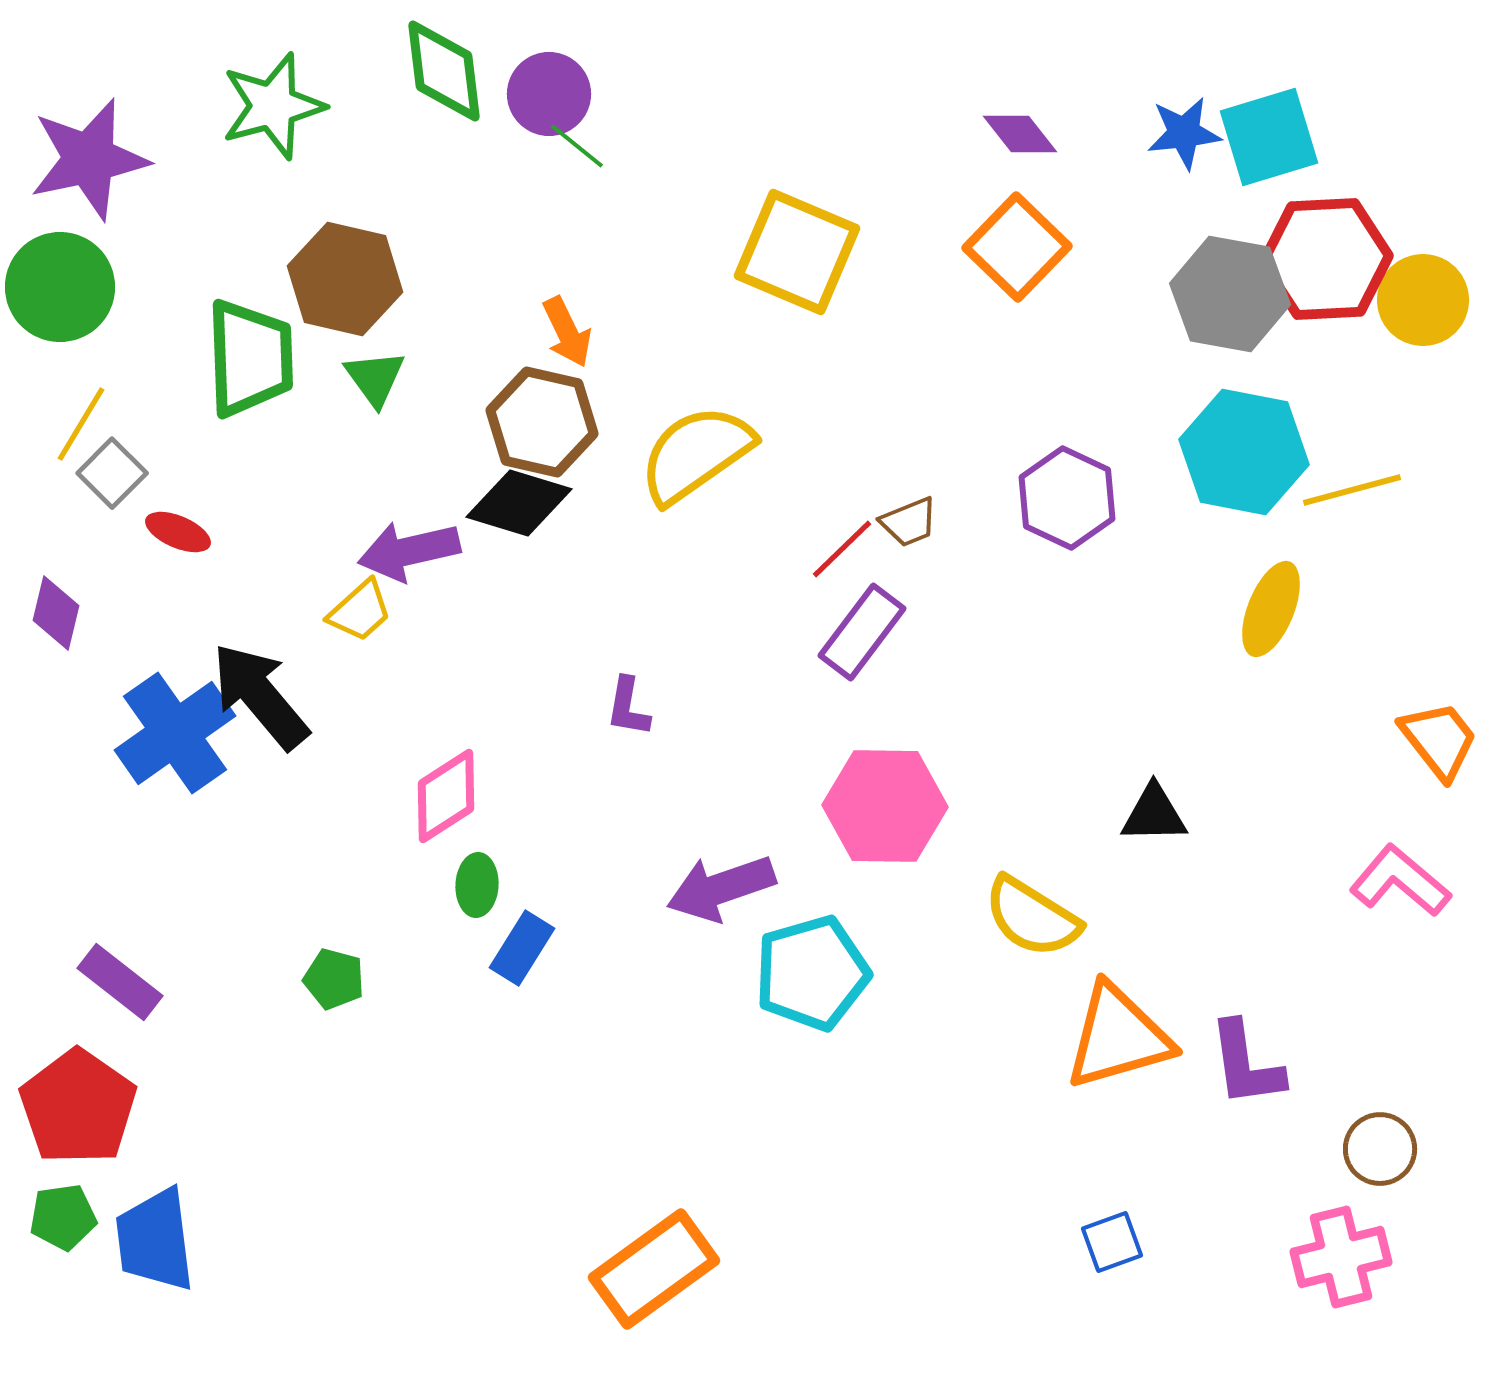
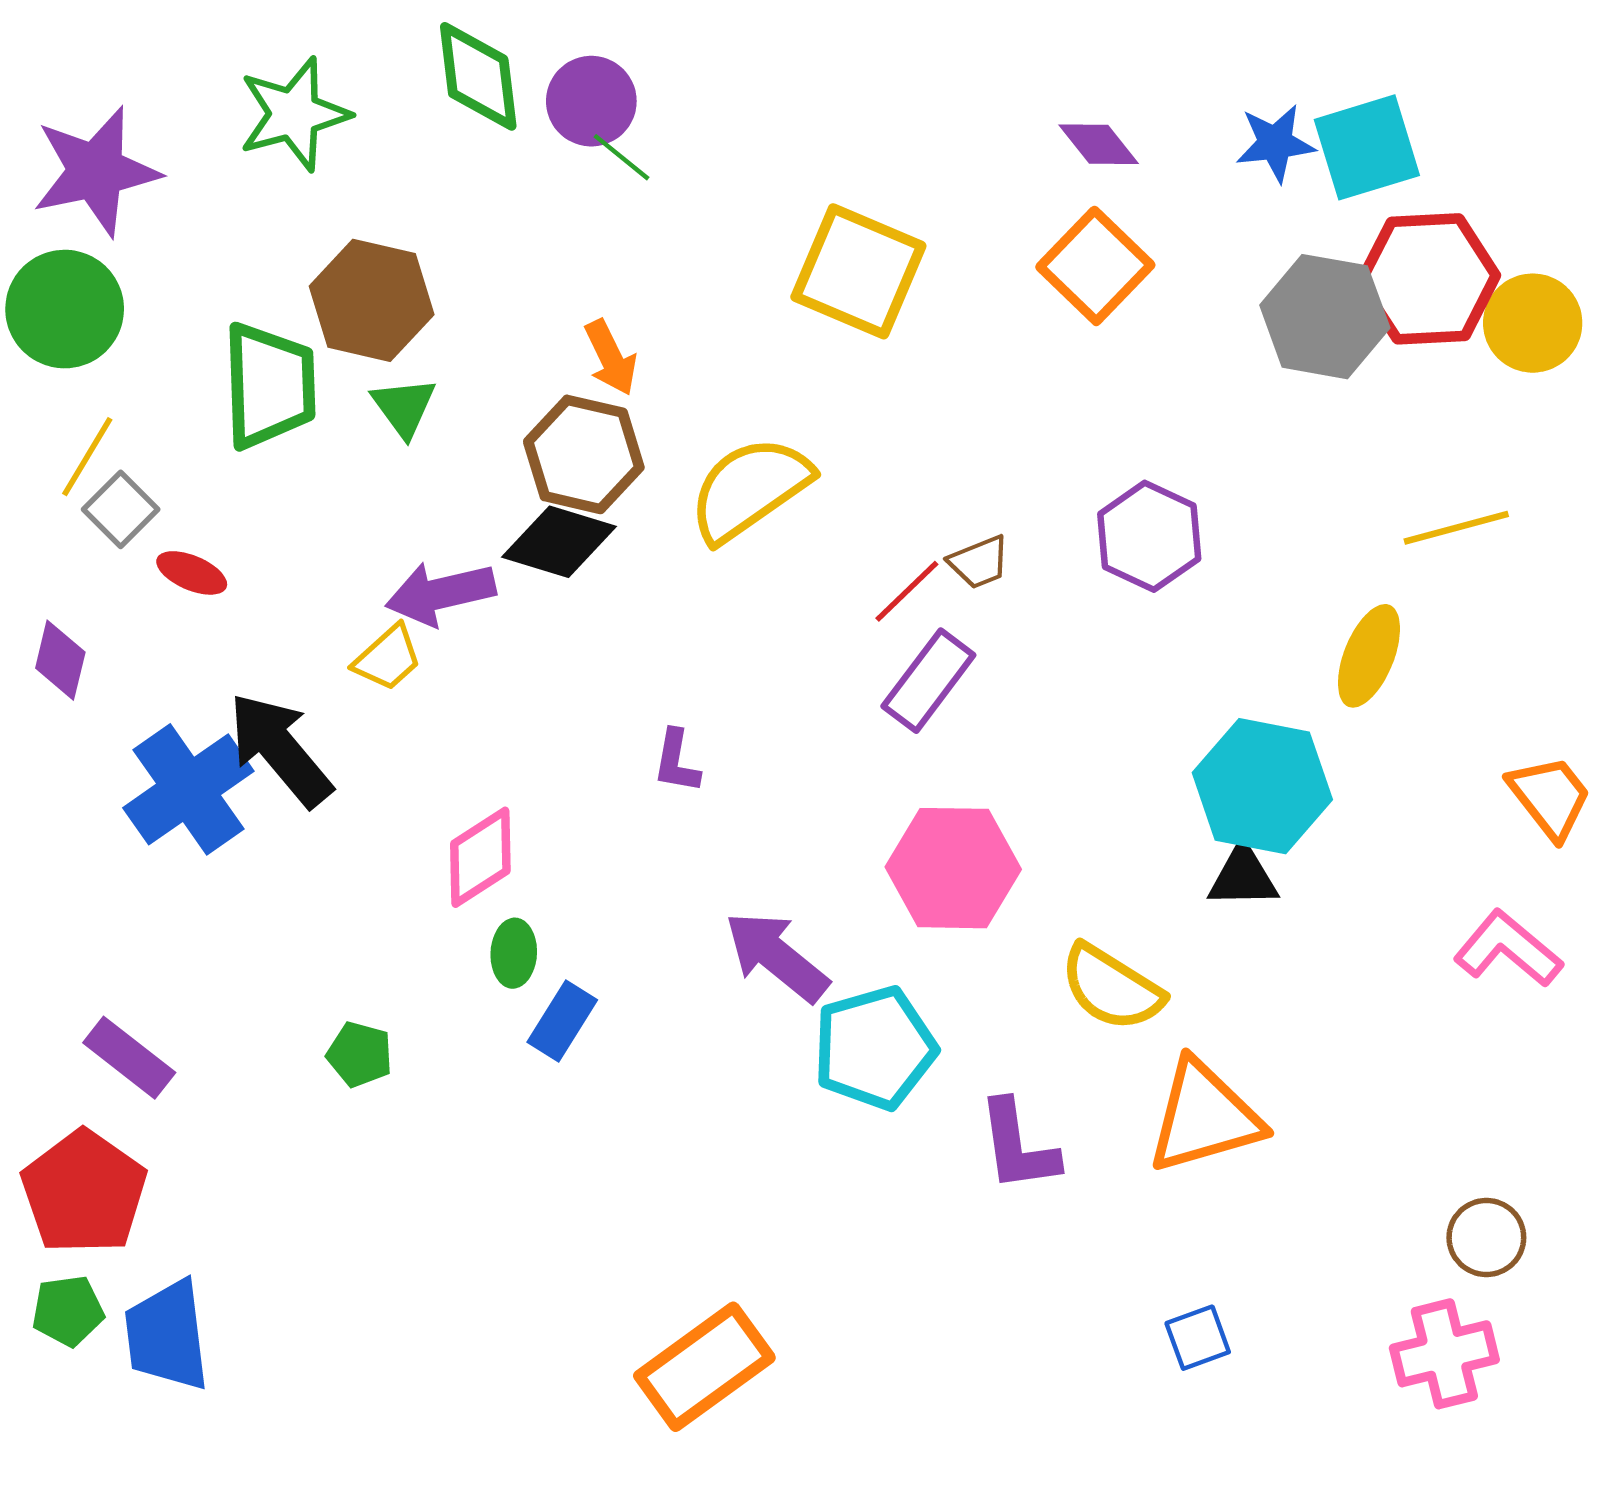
cyan hexagon: (1244, 452) -> (1262, 786), moved
purple arrow: (721, 888) -> (777, 956), turned 58
purple L-shape: (1246, 1064) -> (1018, 1146), moved

